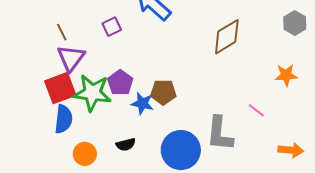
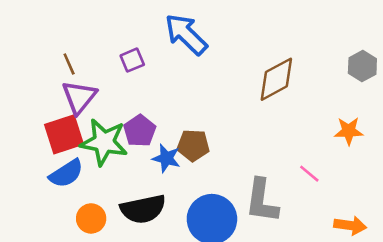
blue semicircle: (64, 119) -> (66, 173), turned 48
black semicircle: (126, 145) -> (143, 209), size x1.8

